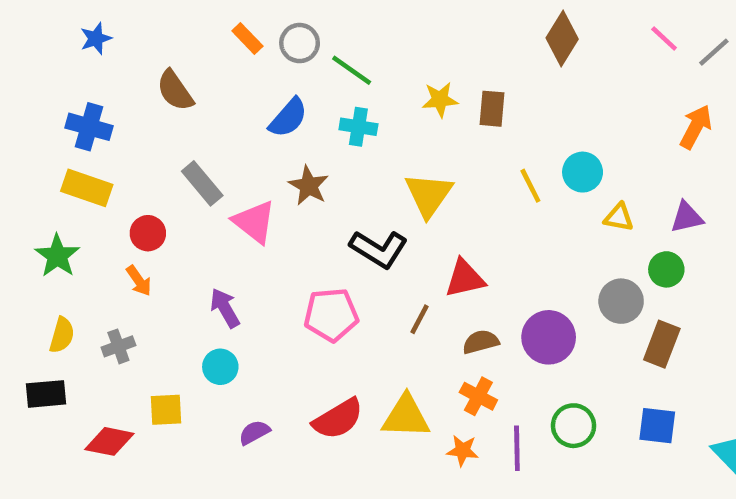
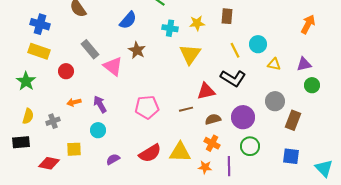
yellow star: (440, 100) -> (197, 23), moved
brown rectangle: (492, 109) -> (227, 16), moved
cyan cross: (358, 127) -> (170, 28), moved
black L-shape: (379, 249) -> (233, 78), moved
green circle: (666, 269) -> (312, 85), moved
orange arrow: (139, 281) -> (74, 102), moved, turned 112
brown line: (420, 319) -> (186, 109), turned 48
green circle: (574, 426) -> (250, 146), moved

